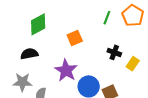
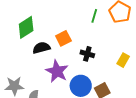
black cross: (114, 52) -> (87, 54), moved
black semicircle: (29, 54) -> (41, 48), moved

